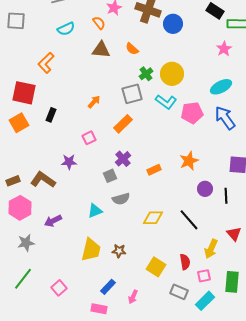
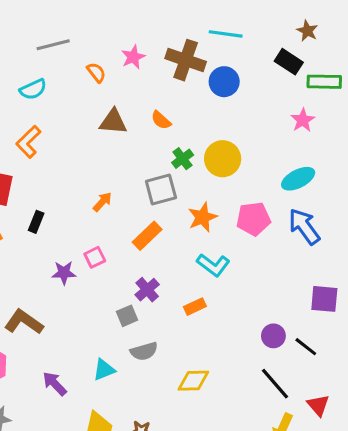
orange semicircle: (99, 23) -> (96, 72), moved
cyan semicircle: (66, 29) -> (33, 89), moved
cyan L-shape: (166, 102) -> (213, 265), moved
orange star: (189, 161) -> (203, 217), moved
purple star: (69, 162) -> (64, 273), moved
black line: (226, 196) -> (306, 347), turned -49
black line: (189, 220) -> (275, 384), moved
purple arrow: (53, 221) -> (55, 384), moved, turned 72

